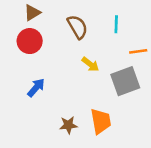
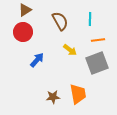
orange line: (138, 51) -> (98, 40), moved
blue arrow: (36, 88) -> (37, 60), moved

